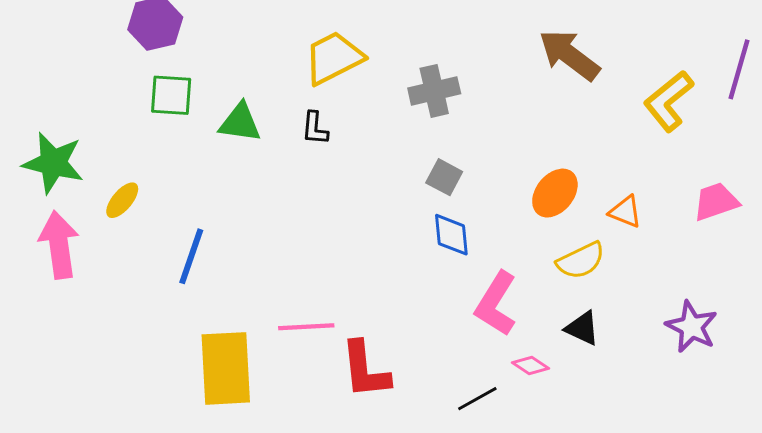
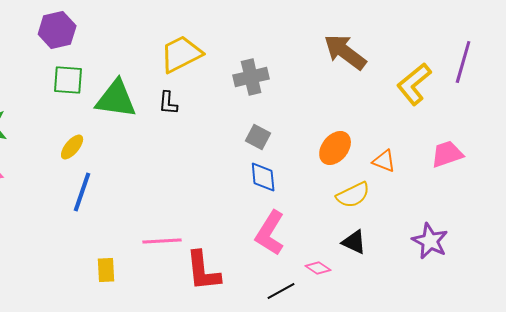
green triangle: (240, 123) -> (116, 99), size x1.4
yellow ellipse: (122, 200) -> (72, 147), moved
pink L-shape: (496, 304) -> (270, 233), moved
yellow rectangle: (226, 368) -> (106, 270), size x0.5

